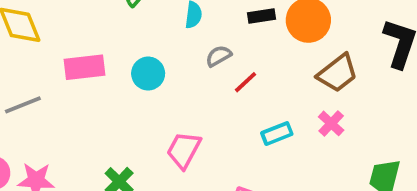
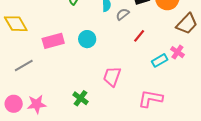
gray semicircle: (219, 56) -> (123, 14), moved
pink cross: (331, 123) -> (177, 52), moved

